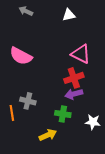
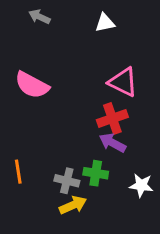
purple arrow: (74, 94) -> (112, 143), turned 42
gray cross: (28, 101) -> (67, 181), moved

